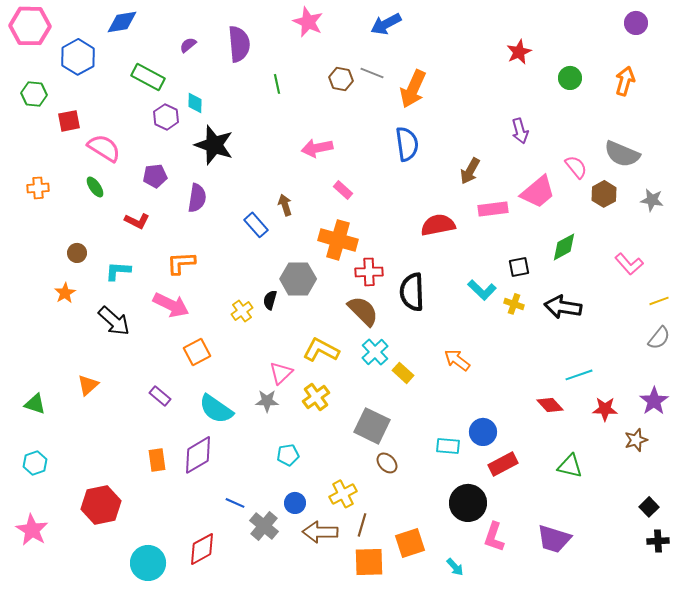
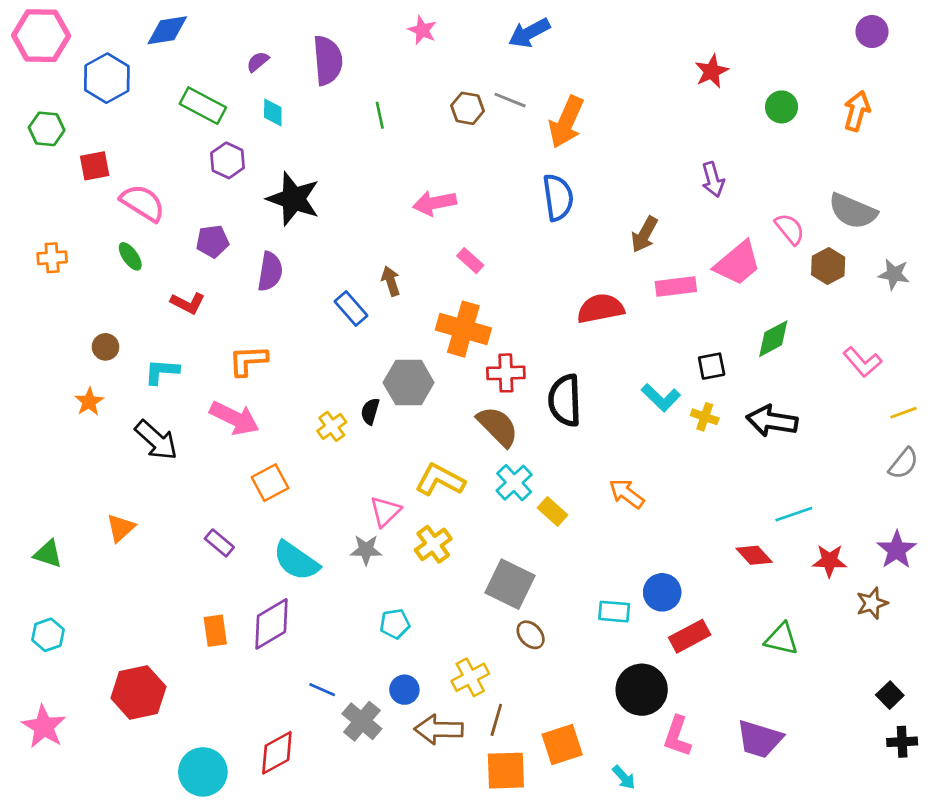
pink star: (308, 22) -> (422, 30), size x0.7
cyan diamond: (195, 103) -> (273, 112), moved

